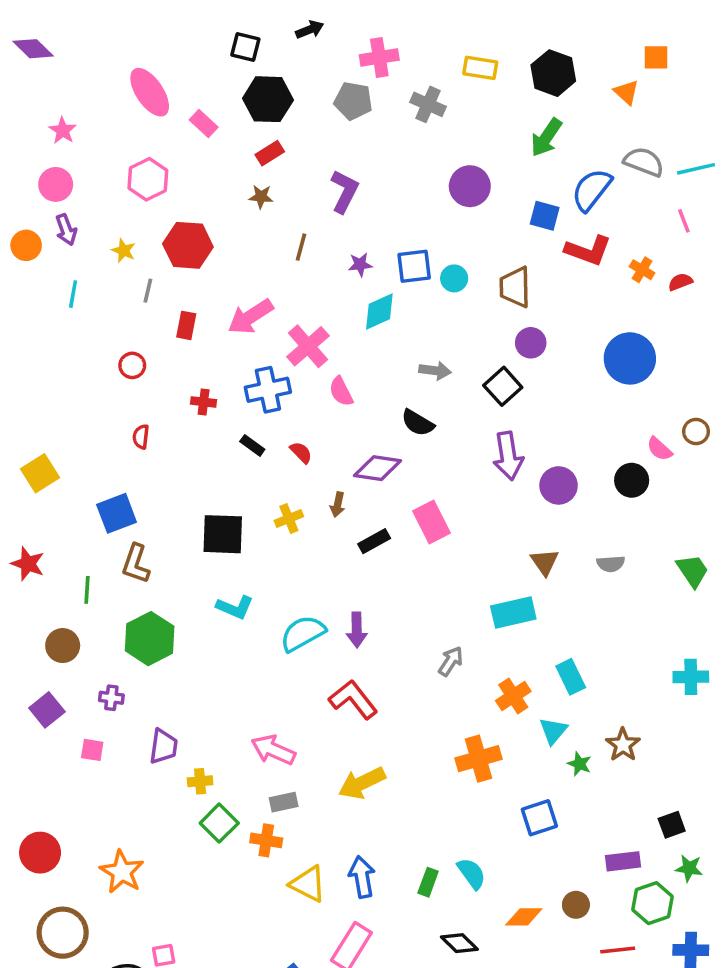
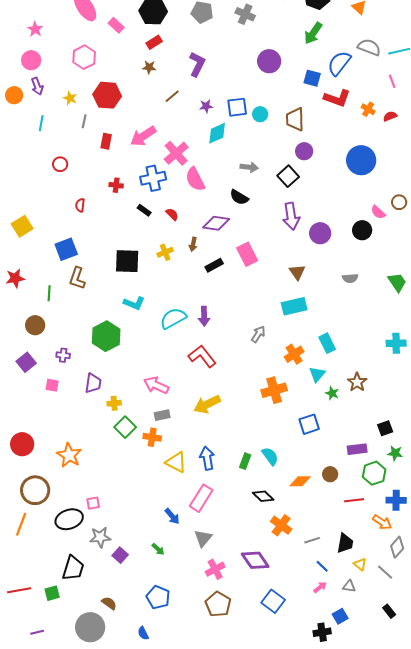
brown line: (301, 247) -> (172, 96), turned 35
red circle: (132, 365) -> (60, 164), moved
pink semicircle: (341, 392) -> (195, 179), size x1.4
brown triangle: (545, 562) -> (297, 272), moved
red star: (28, 564) -> (15, 278), turned -30
green hexagon: (150, 639) -> (106, 336), moved

